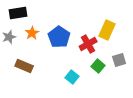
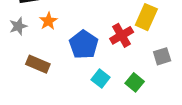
blue pentagon: (59, 37) -> (84, 45), moved
green square: (98, 66) -> (135, 82), moved

